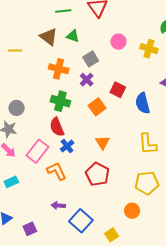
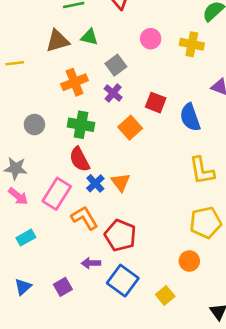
brown triangle: (49, 37) -> (57, 41), turned -48
orange cross: (59, 69) -> (75, 82), turned -30
gray circle: (17, 108) -> (34, 125), moved
orange triangle: (103, 142) -> (121, 182), moved
red pentagon: (97, 174) -> (120, 235), moved
purple square: (30, 229) -> (63, 287), moved

